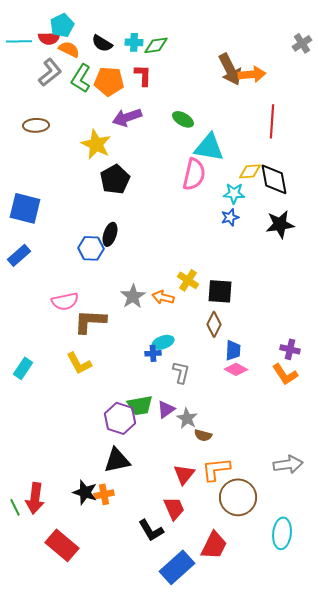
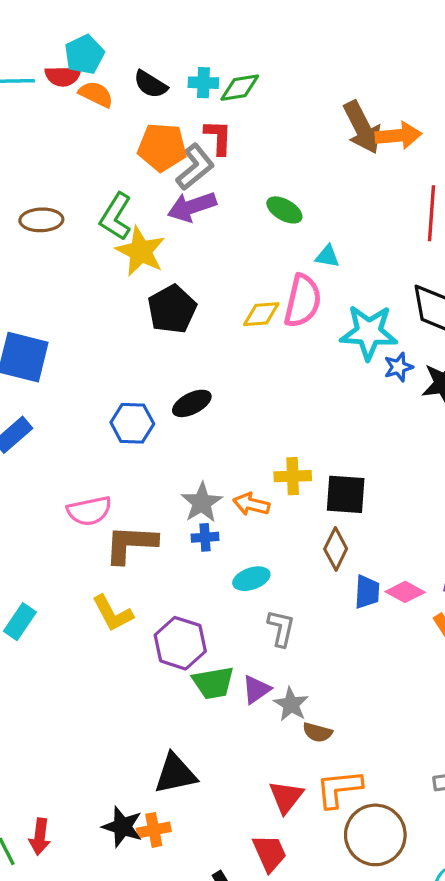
gray L-shape: (50, 72) -> (195, 167), moved
green L-shape: (81, 78) -> (116, 217), moved
cyan triangle: (209, 147) -> (327, 256), size x0.5
yellow diamond: (250, 171) -> (261, 314), moved
cyan star: (234, 193) -> (369, 332), size x1.6
blue star: (230, 217) -> (398, 367), moved
black ellipse: (110, 234) -> (192, 403), moved, turned 45
yellow cross: (188, 280) -> (293, 476), turned -35
blue cross: (153, 353) -> (205, 537), moved
pink diamond: (236, 369) -> (405, 592), moved
purple hexagon: (120, 418) -> (180, 643), moved
red arrow: (35, 498) -> (40, 837), size x0.7

